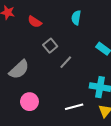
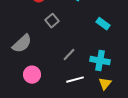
gray line: (66, 62) -> (69, 55), moved

